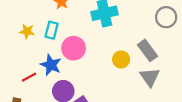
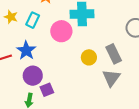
pink circle: (74, 48) -> (61, 31), moved

